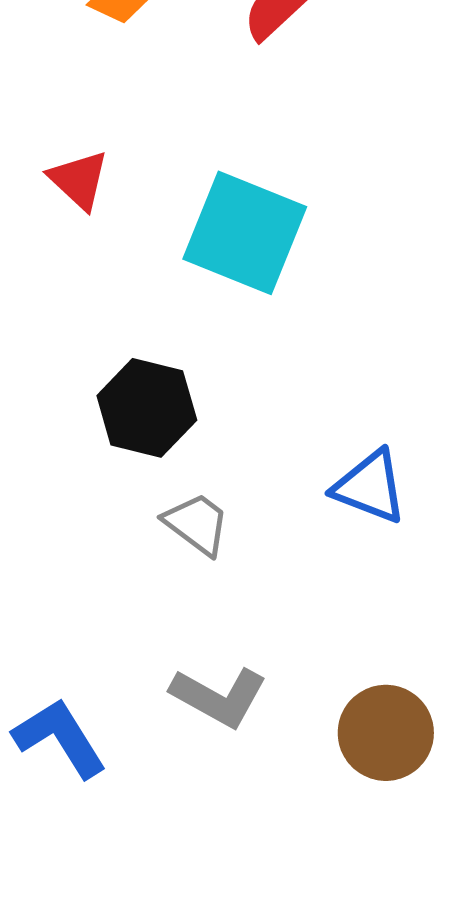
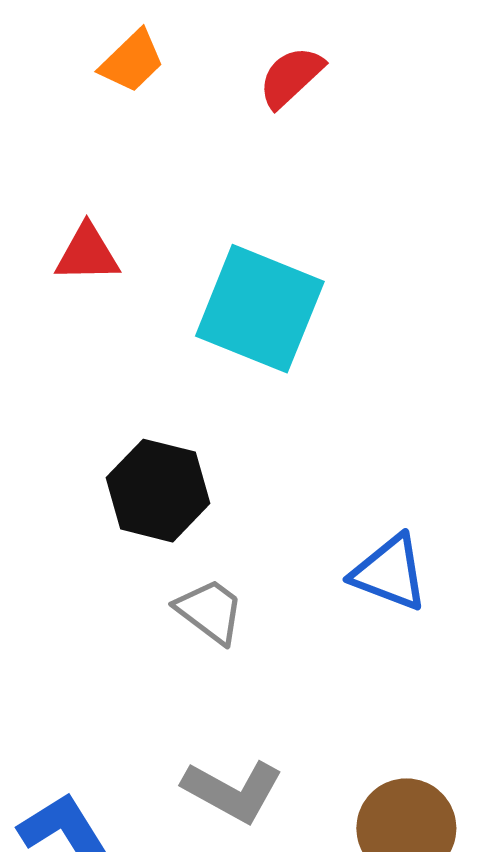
red triangle: (79, 180) -> (87, 254), turned -44

